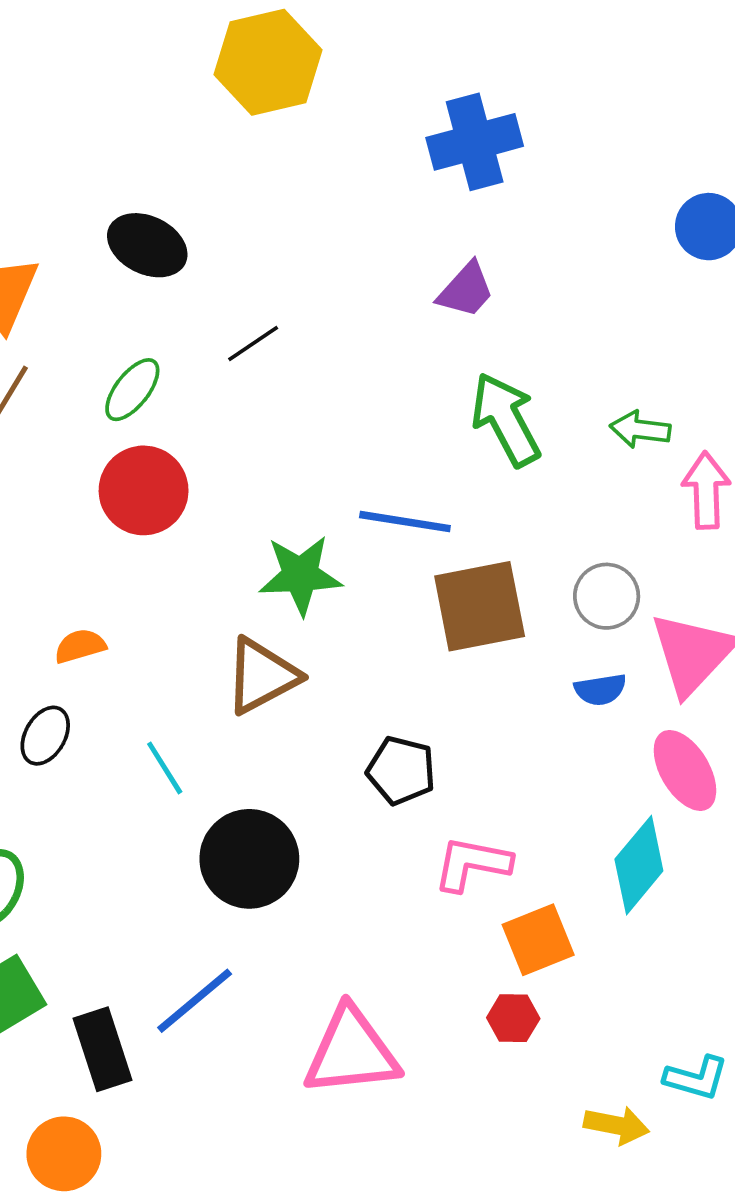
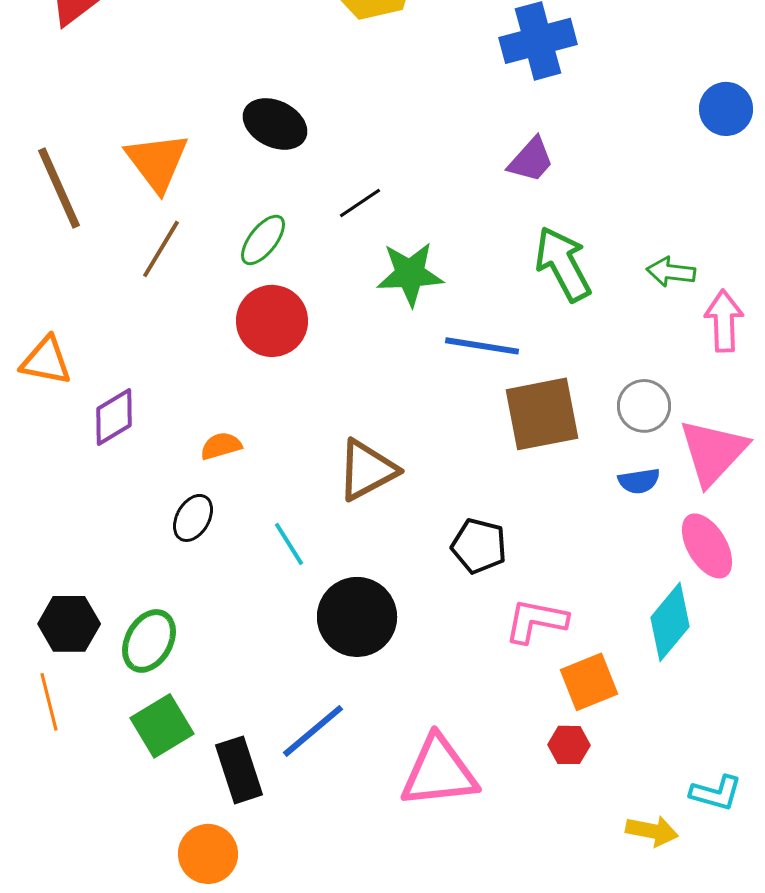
green star: (300, 575) -> (410, 274), moved

